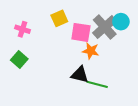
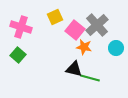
cyan circle: (121, 22) -> (116, 48), moved
pink cross: (22, 29) -> (21, 27), size x1.5
pink square: (81, 32) -> (75, 30), turned 30

